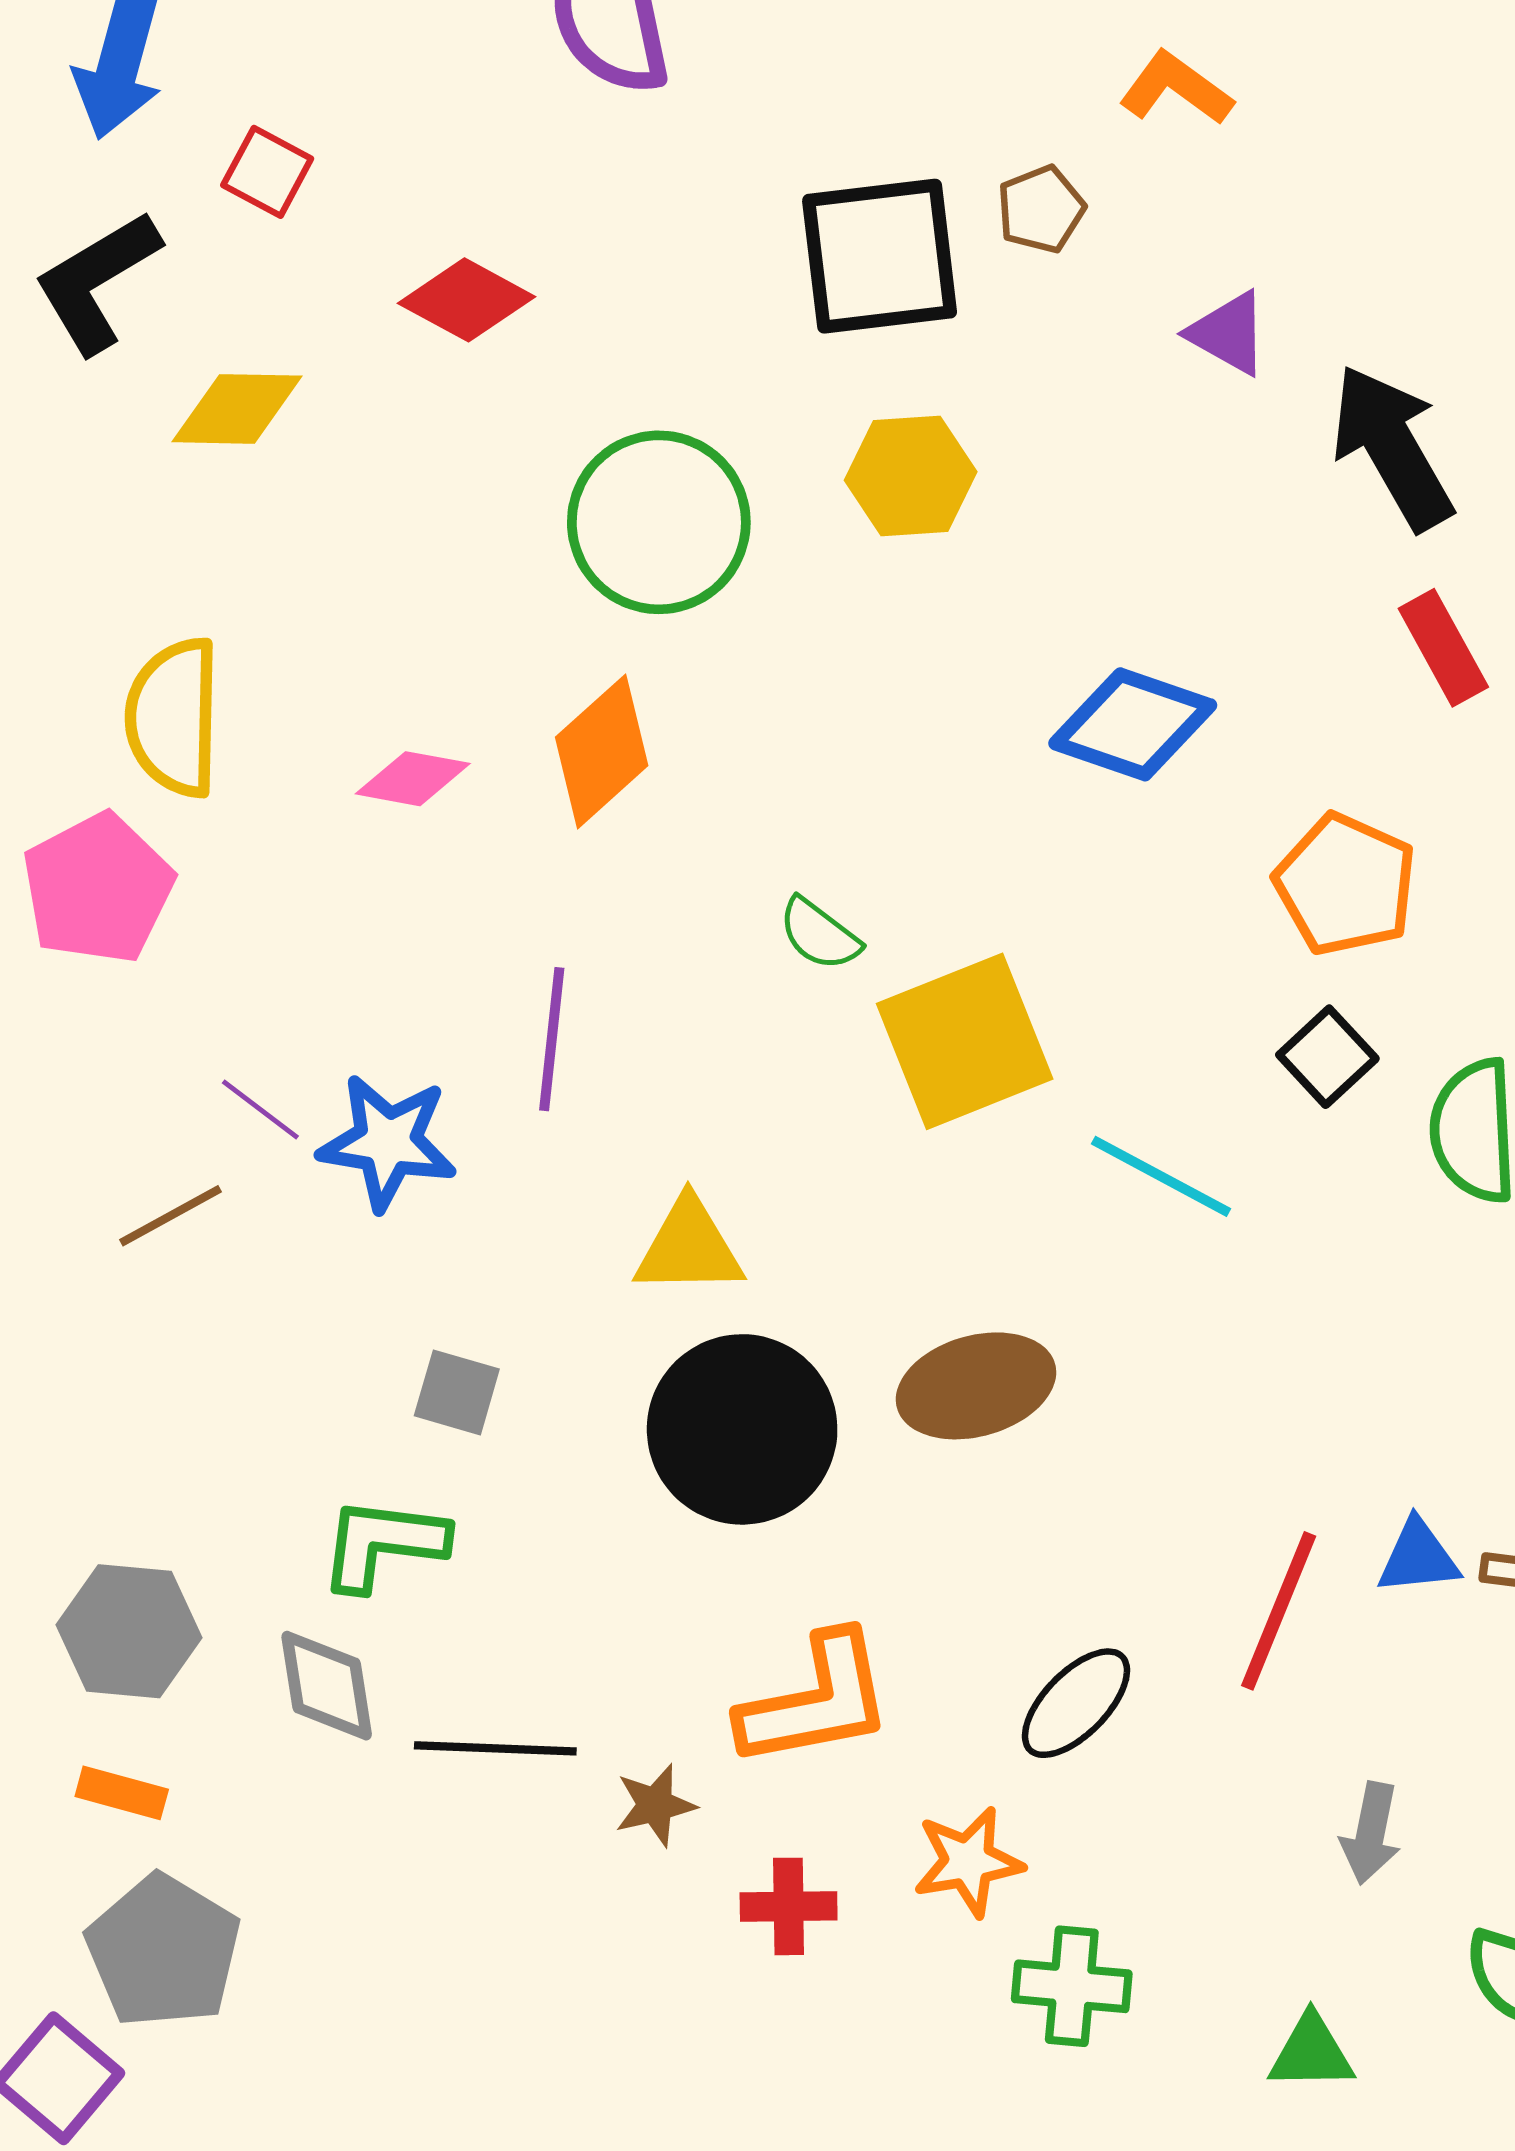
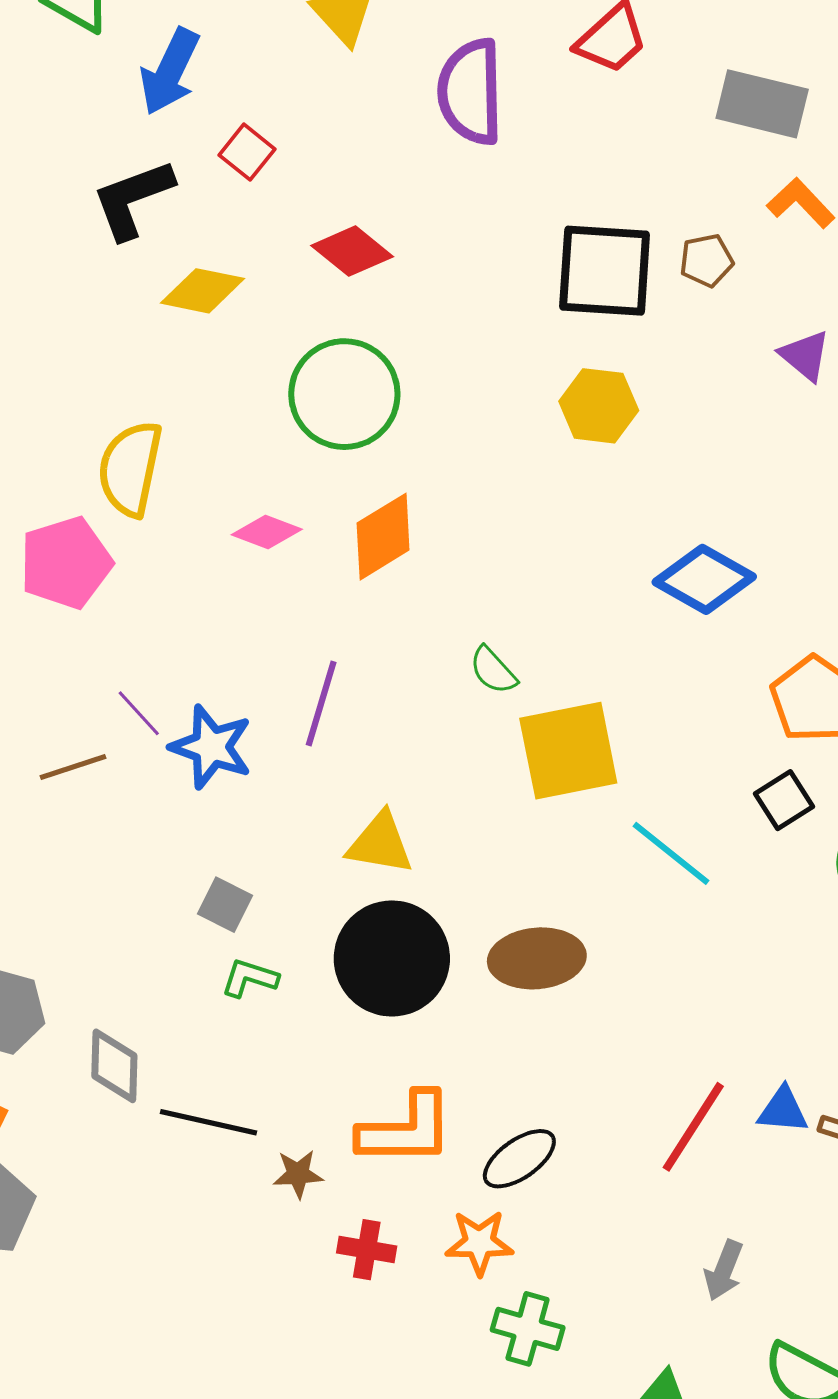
green circle: (659, 522) -> (344, 394), moved
green L-shape: (383, 1544) -> (250, 978), moved, size x0.7
black ellipse: (1076, 1703) -> (519, 1159), moved

